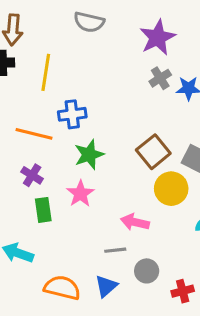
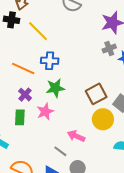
yellow line: (46, 72) -> (38, 31), turned -65
purple cross: (32, 175) -> (25, 95), moved
gray line: (115, 250) -> (60, 151), turned 32

